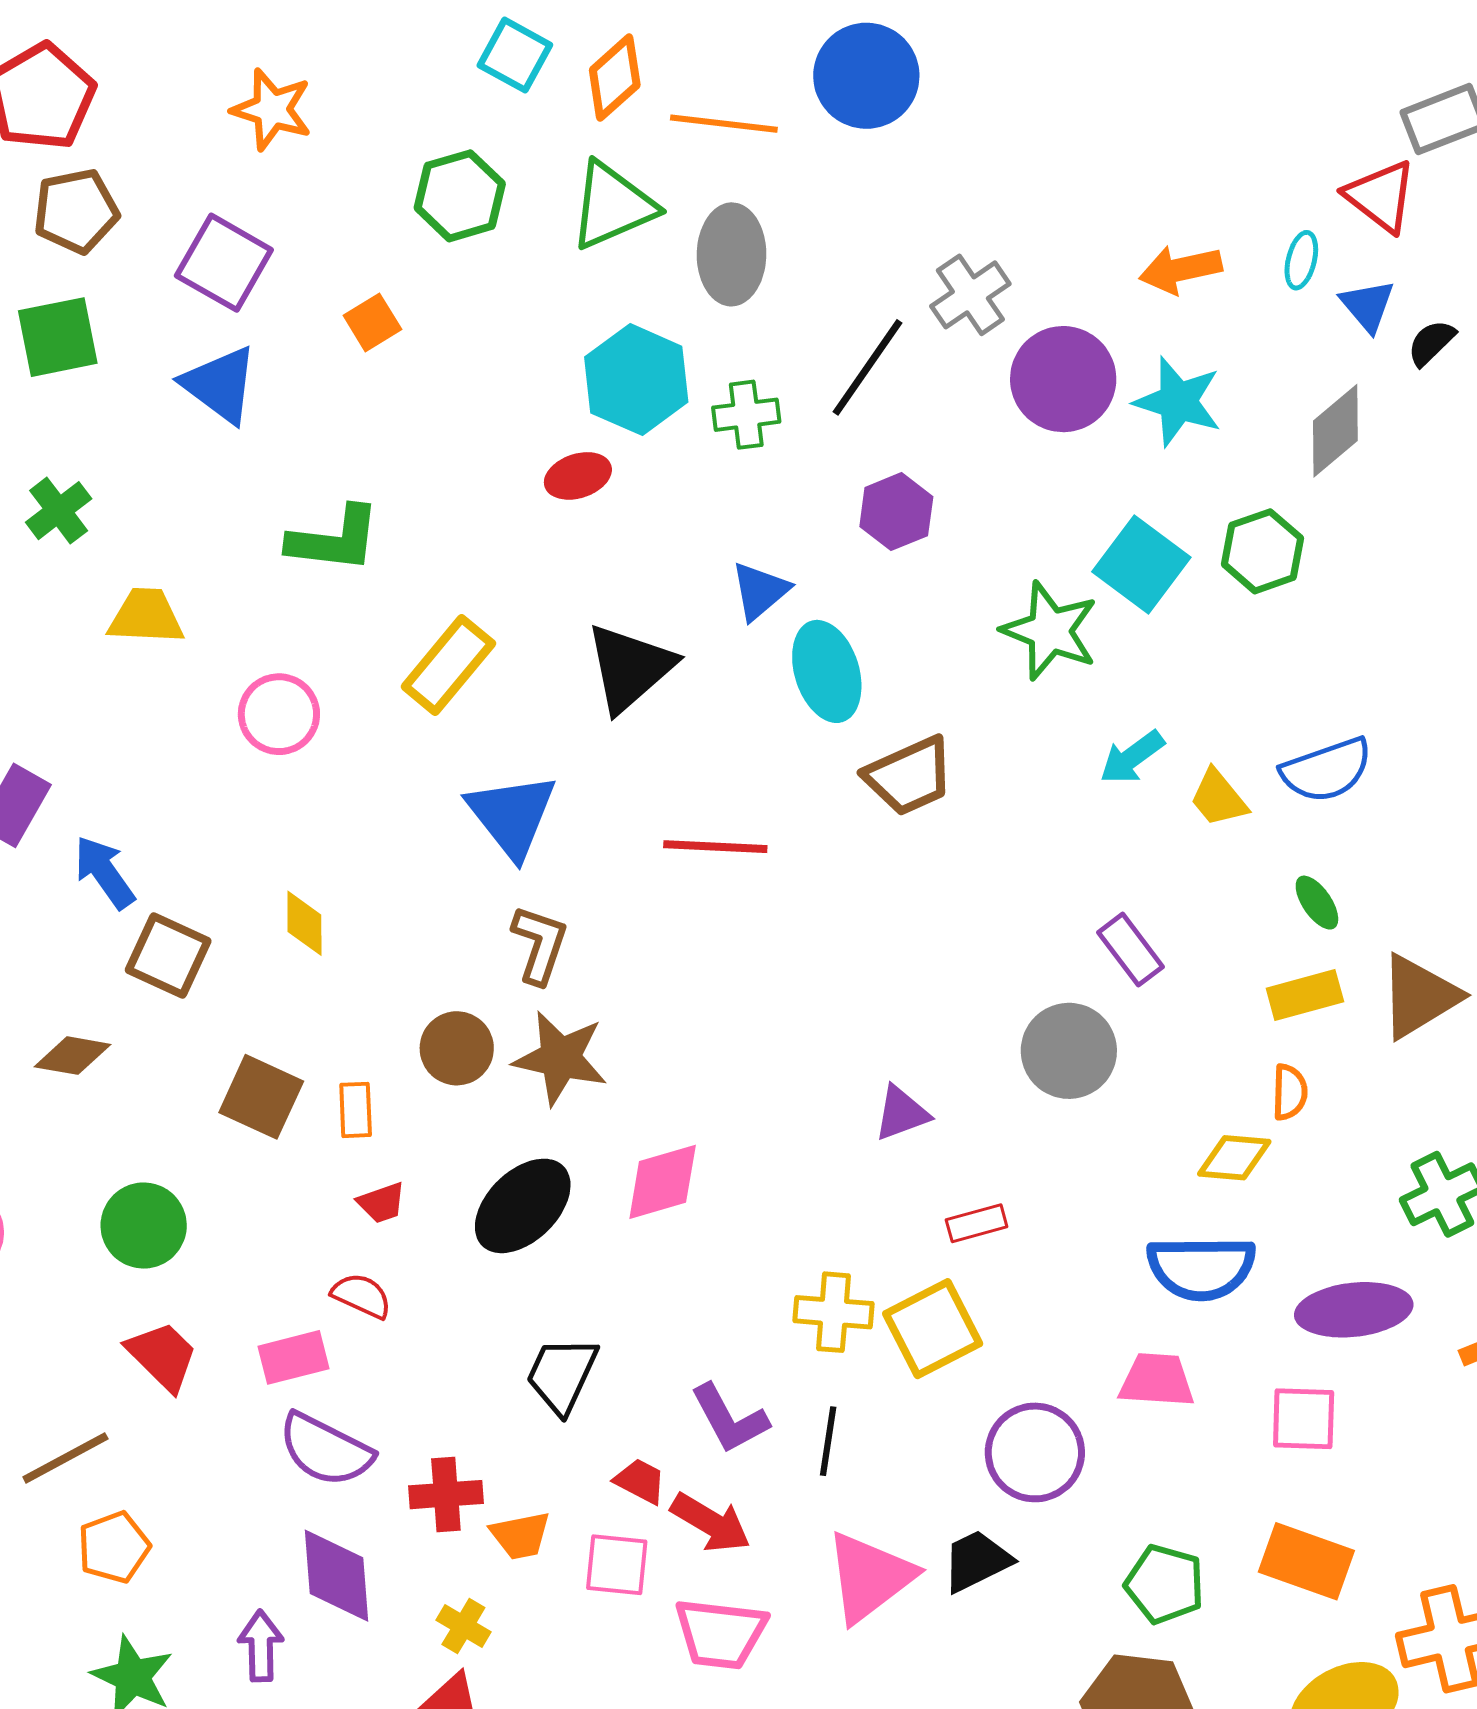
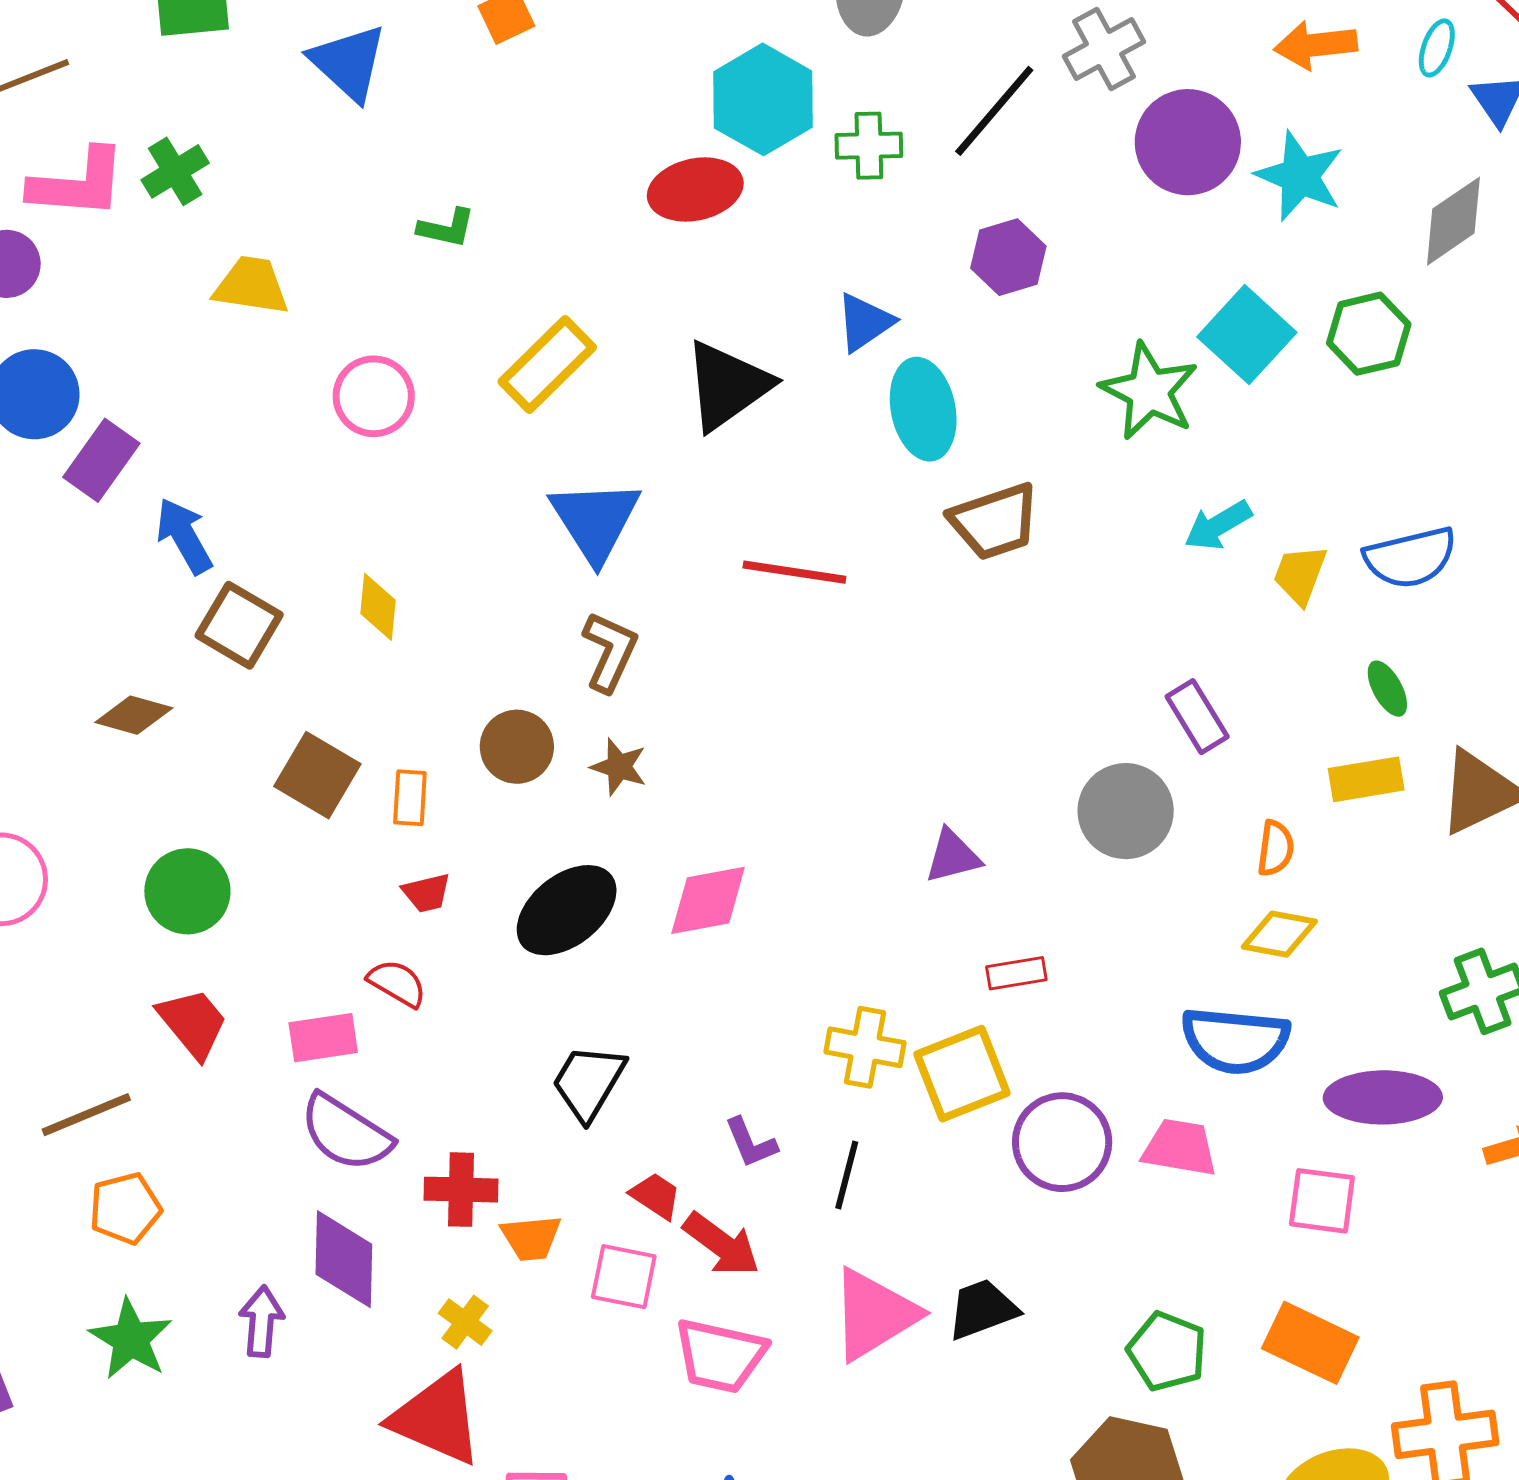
red ellipse: (578, 476) -> (695, 190), size x1.4
green L-shape: (334, 539) -> (446, 228), size x0.6
yellow trapezoid: (1218, 798) -> (1300, 575), turned 54
brown star: (560, 1058) -> (619, 767), size x0.6
orange semicircle: (1290, 1092) -> (1275, 848), moved
purple L-shape: (729, 1419) -> (751, 1143), size x0.7
purple circle: (1035, 1452) -> (1062, 1142), moved

